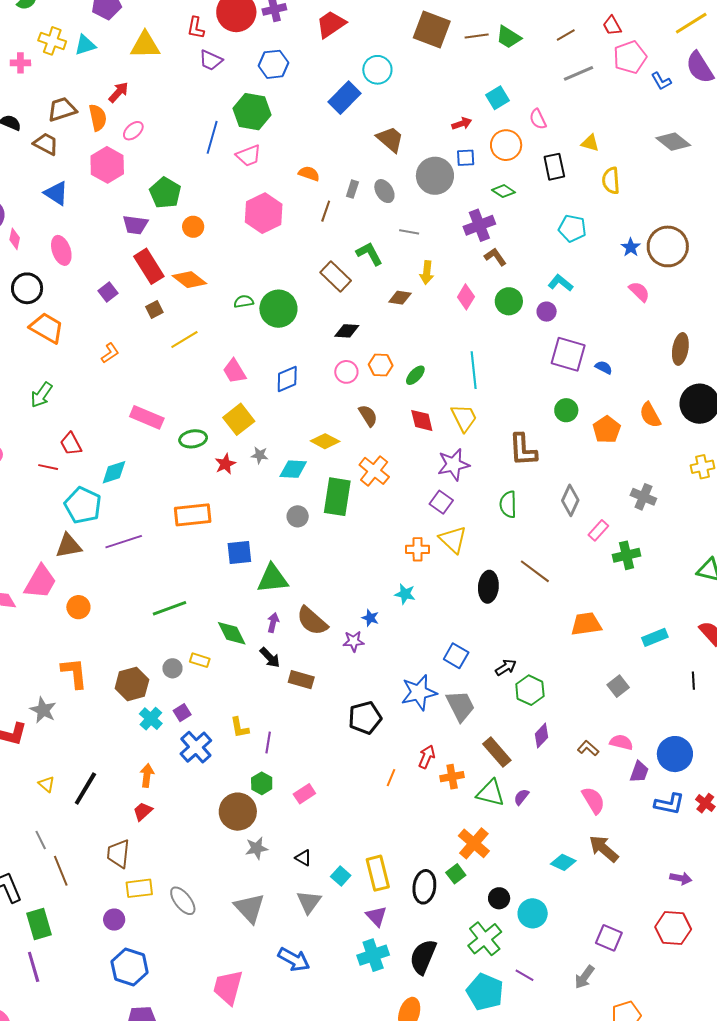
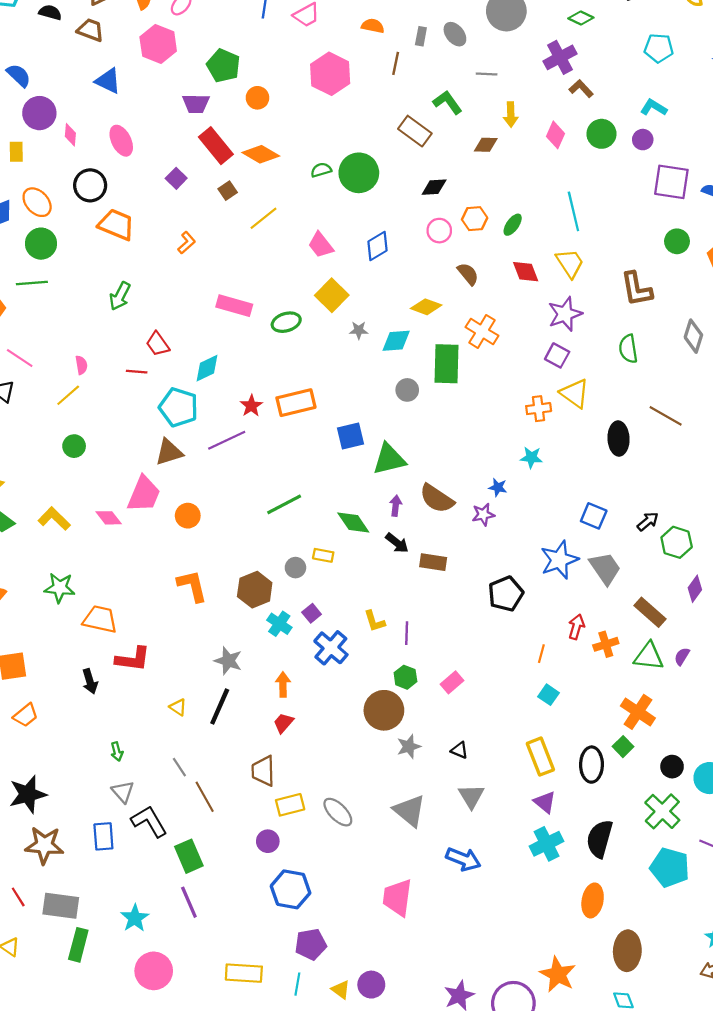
red star: (225, 464) -> (251, 406), moved
gray star: (43, 710) -> (228, 661), moved
cyan square: (341, 876) -> (548, 695), moved

